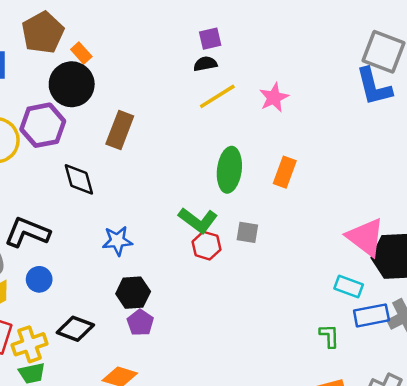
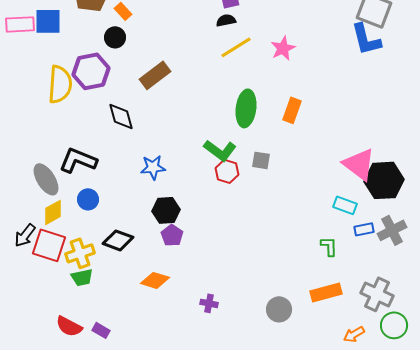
black circle: (72, 84) -> (115, 37), size x0.6
brown rectangle: (120, 130) -> (155, 75), turned 32
blue rectangle: (371, 315) -> (364, 229), size x0.7

